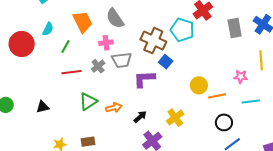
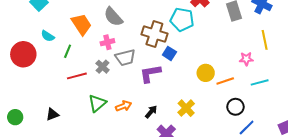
cyan semicircle: (48, 29) -> (48, 36), turned 104

